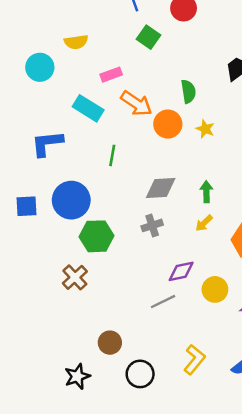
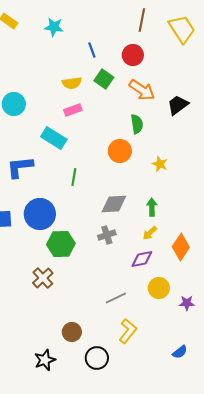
yellow semicircle: (76, 42) -> (72, 83), moved
orange arrow: (136, 104) -> (142, 90), moved
yellow star: (205, 129) -> (160, 164), moved
purple diamond: (181, 271) -> (142, 259), moved
yellow L-shape: (194, 359) -> (128, 331), moved

